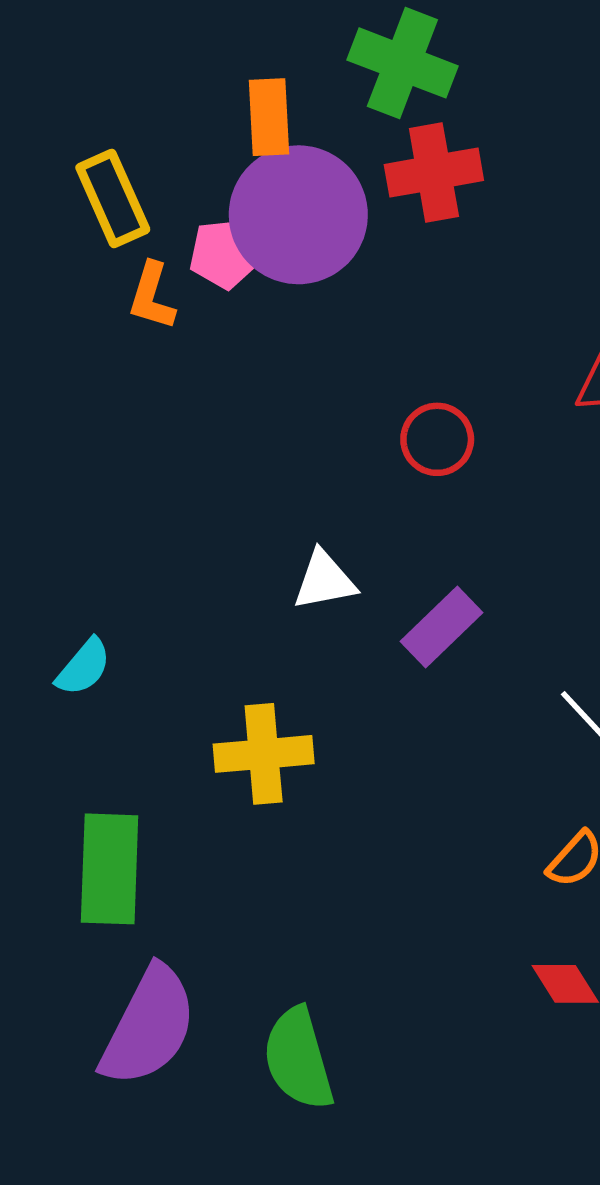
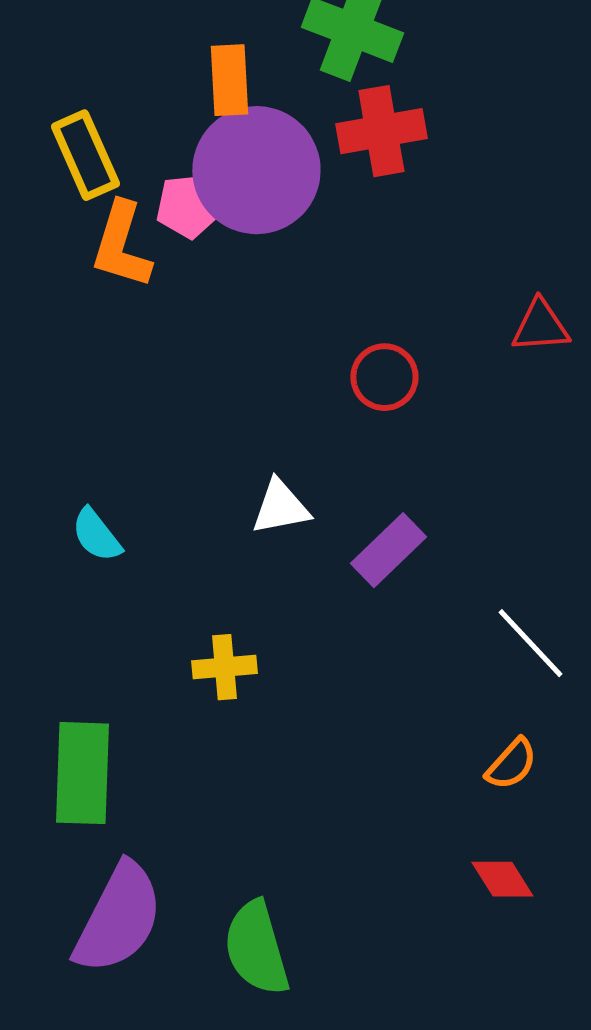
orange L-shape: (152, 296) -> (121, 245), size x1.4
cyan semicircle: (84, 667) -> (96, 535), moved, turned 102
yellow cross: (264, 754) -> (224, 667), size x0.7

